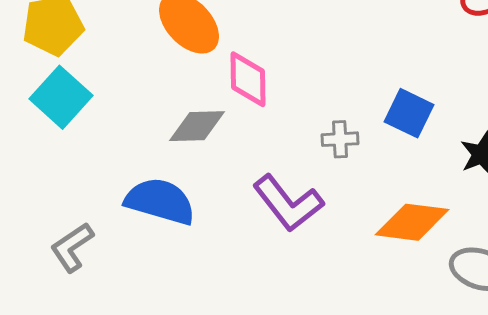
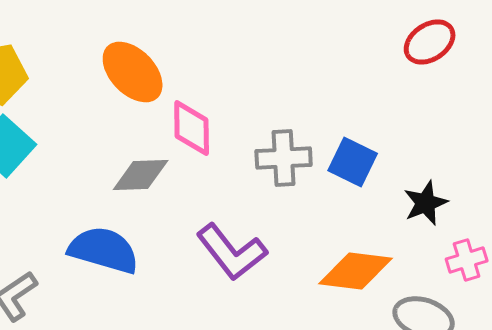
gray cross: (340, 139) -> (284, 158), moved, size x1.5

